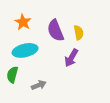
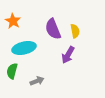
orange star: (23, 22) -> (13, 21), moved

